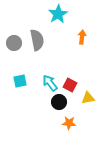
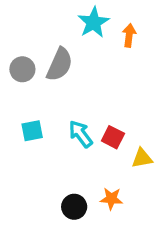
orange arrow: (82, 37) -> (129, 35), moved
gray semicircle: (37, 40) -> (60, 64), turned 35
black circle: (59, 102) -> (74, 207), moved

